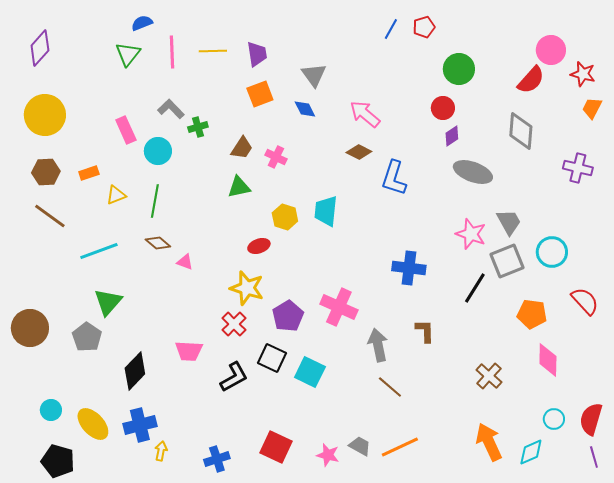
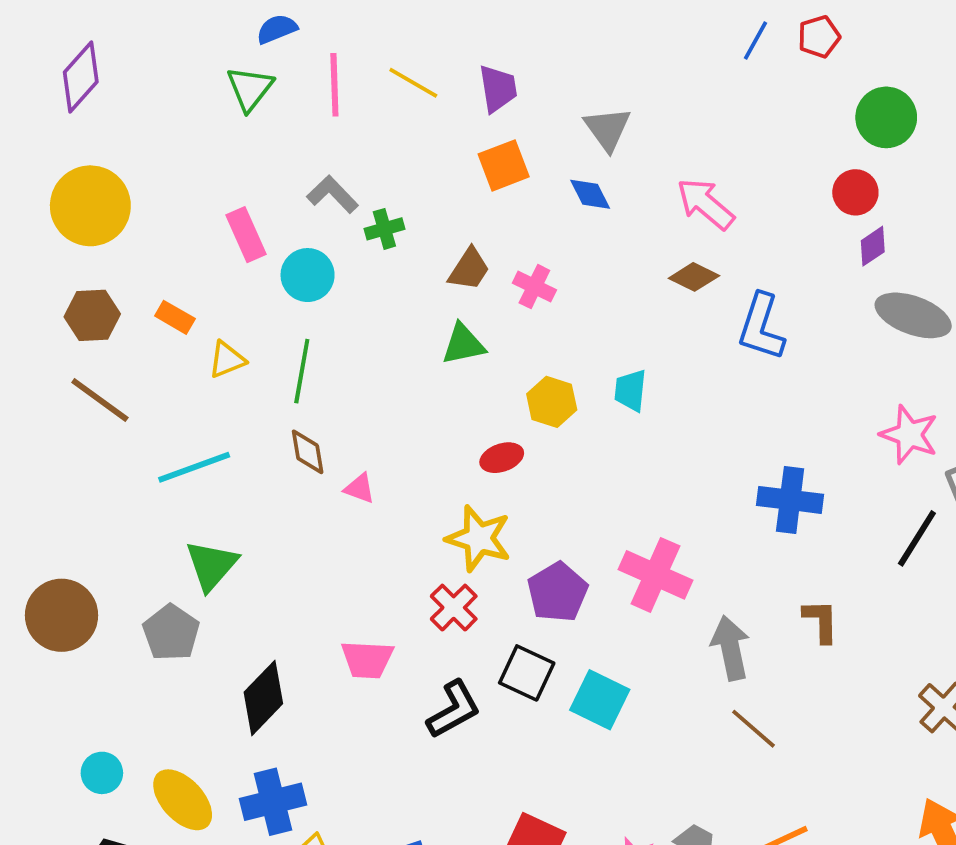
yellow line: (213, 51) -> (413, 83), turned 32
orange rectangle: (89, 173) -> (175, 317), turned 48
cyan trapezoid: (326, 211) -> (631, 390), size x0.7
brown diamond: (158, 243) -> (308, 452), turned 40

